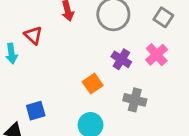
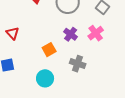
red triangle: (33, 35) -> (13, 33), moved

